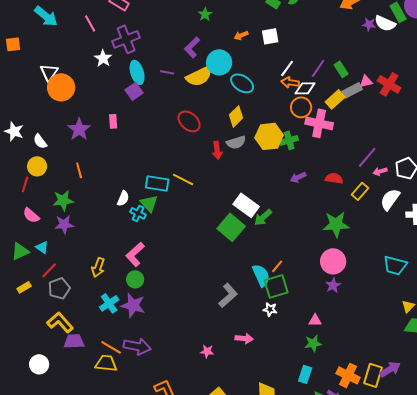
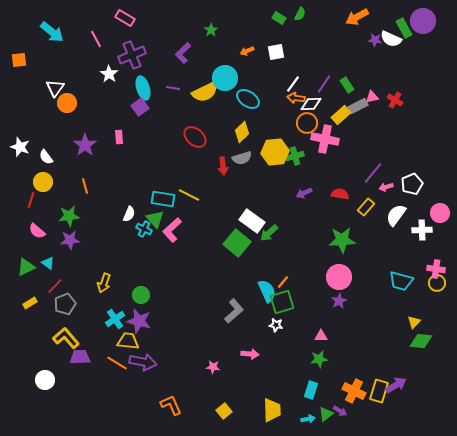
purple L-shape: (192, 47) -> (183, 53), moved
red cross: (389, 84) -> (395, 100), size x0.7
orange circle: (61, 87) -> (67, 103), size x0.7
pink L-shape: (135, 254) -> (172, 230), moved
yellow trapezoid: (106, 363) -> (128, 341), moved

